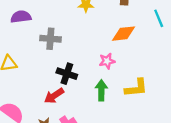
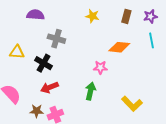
black cross: (67, 74) -> (44, 63), moved
yellow L-shape: (136, 88) -> (132, 104), moved, turned 40

